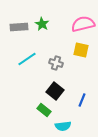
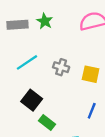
yellow square: (81, 50) -> (91, 74), moved
black square: (55, 91) -> (32, 100), moved

